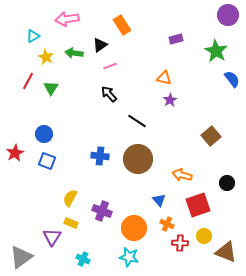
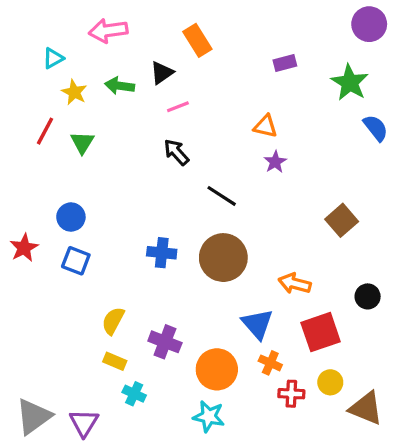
blue triangle: (159, 200) -> (257, 324), size x1.5
purple triangle: (52, 237) -> (84, 423), moved
cyan cross: (83, 259) -> (134, 394), moved

